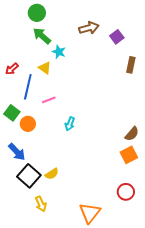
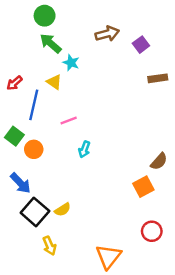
brown rectangle: (131, 65) -> (158, 78), turned 70
pink line: (49, 100) -> (69, 120), moved
orange square: (129, 155) -> (143, 187), moved

